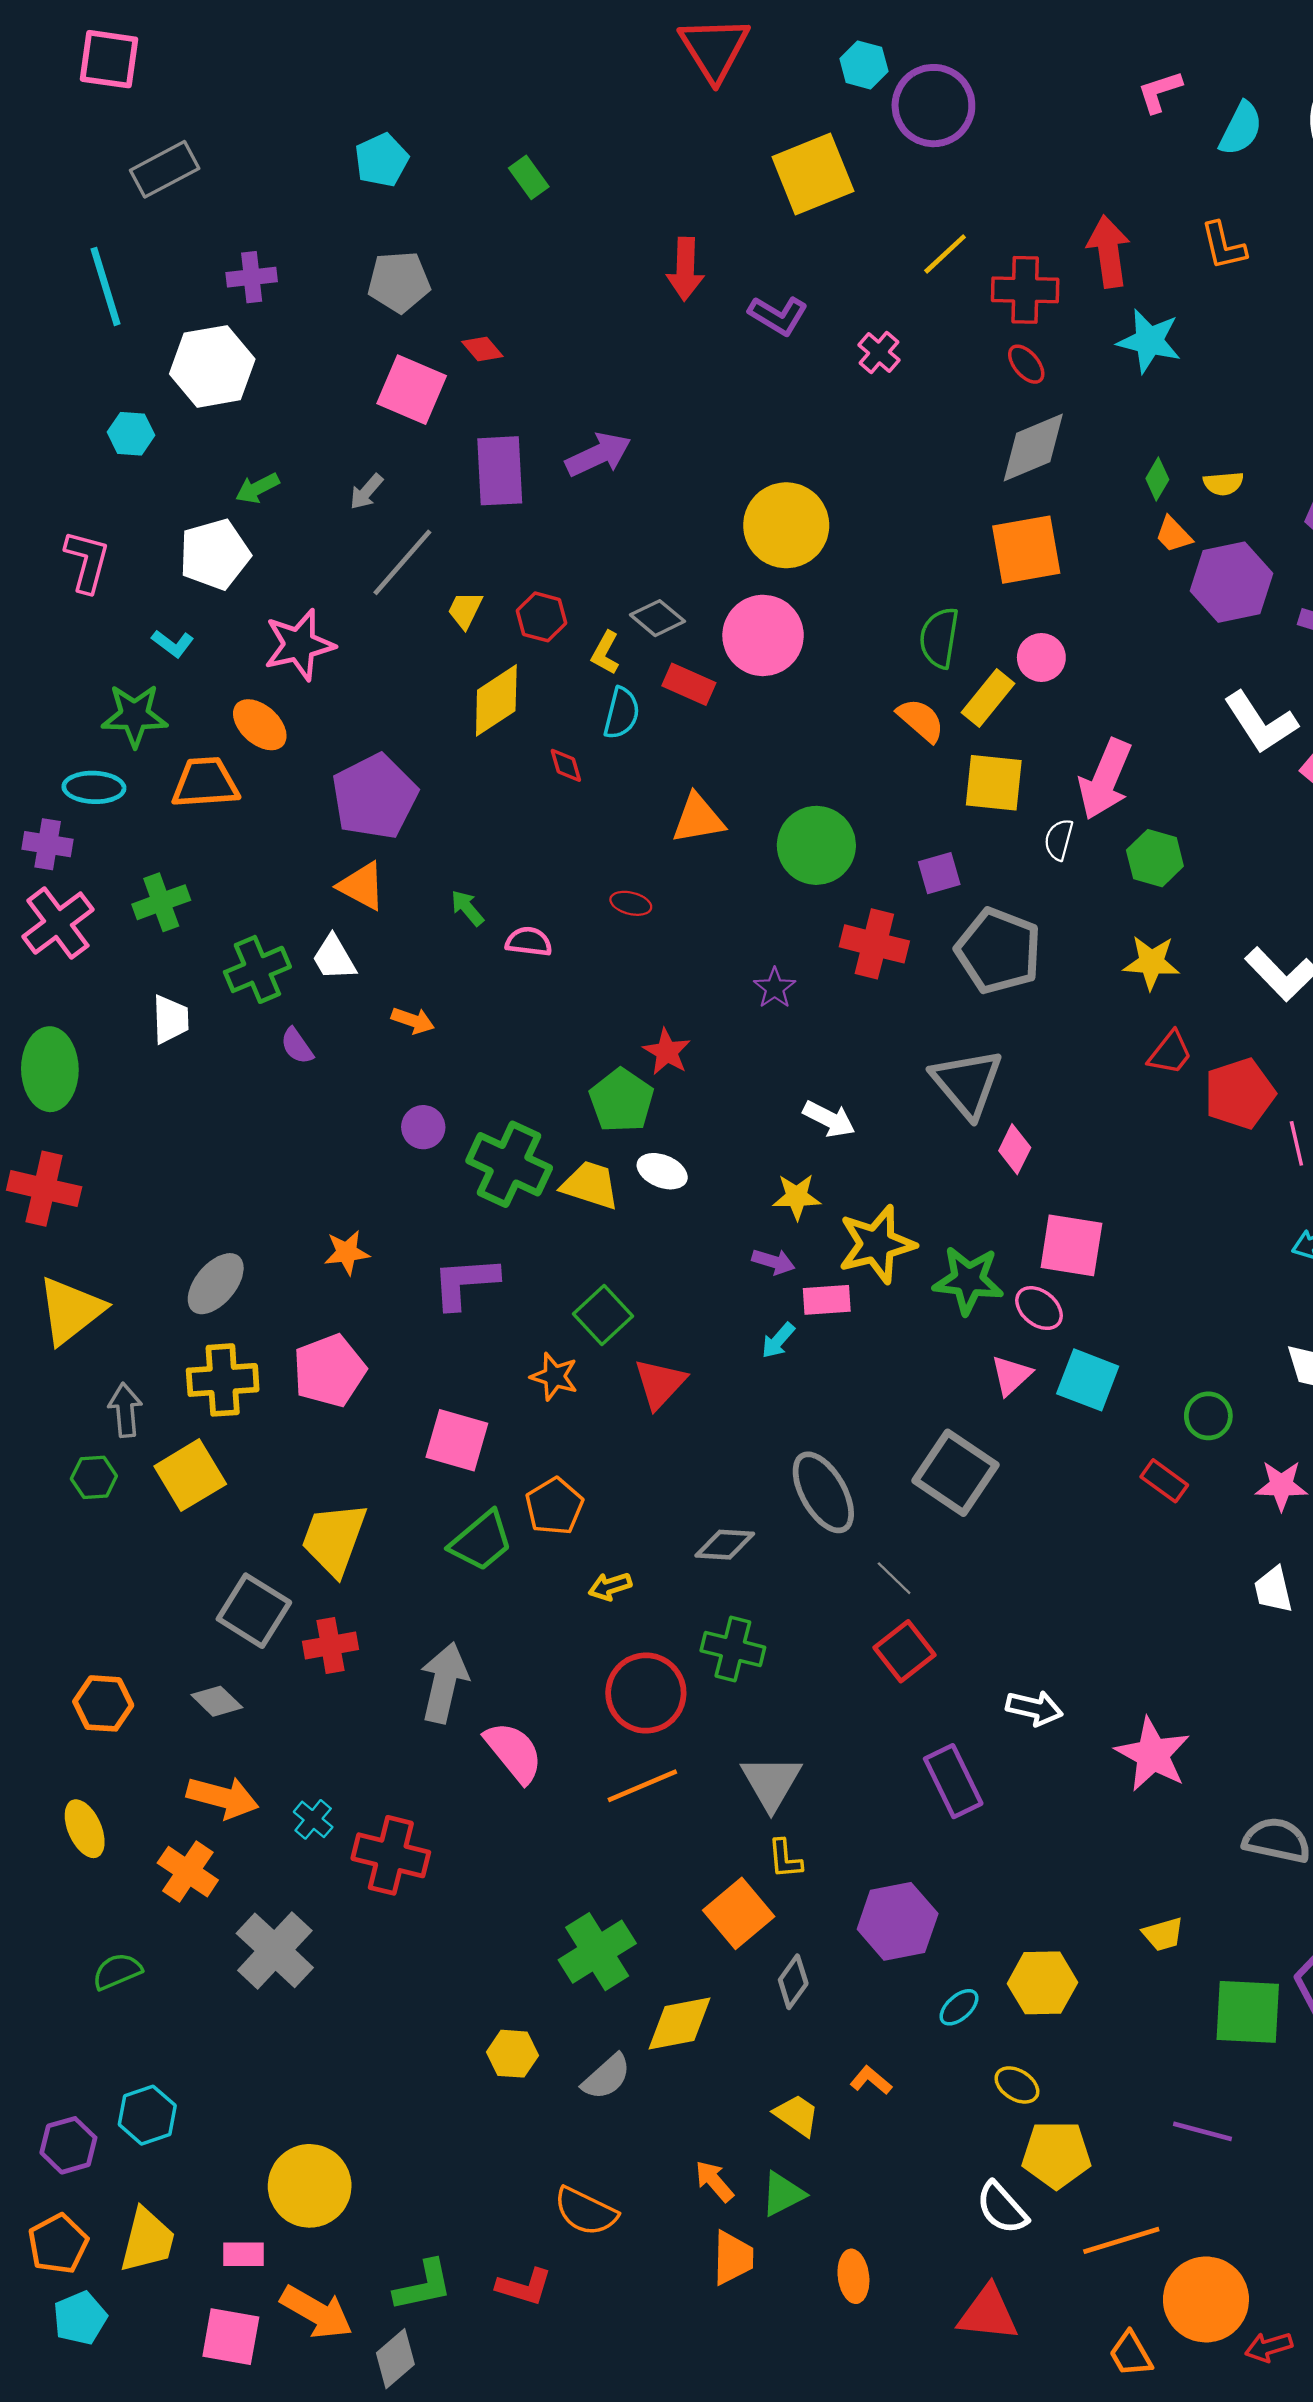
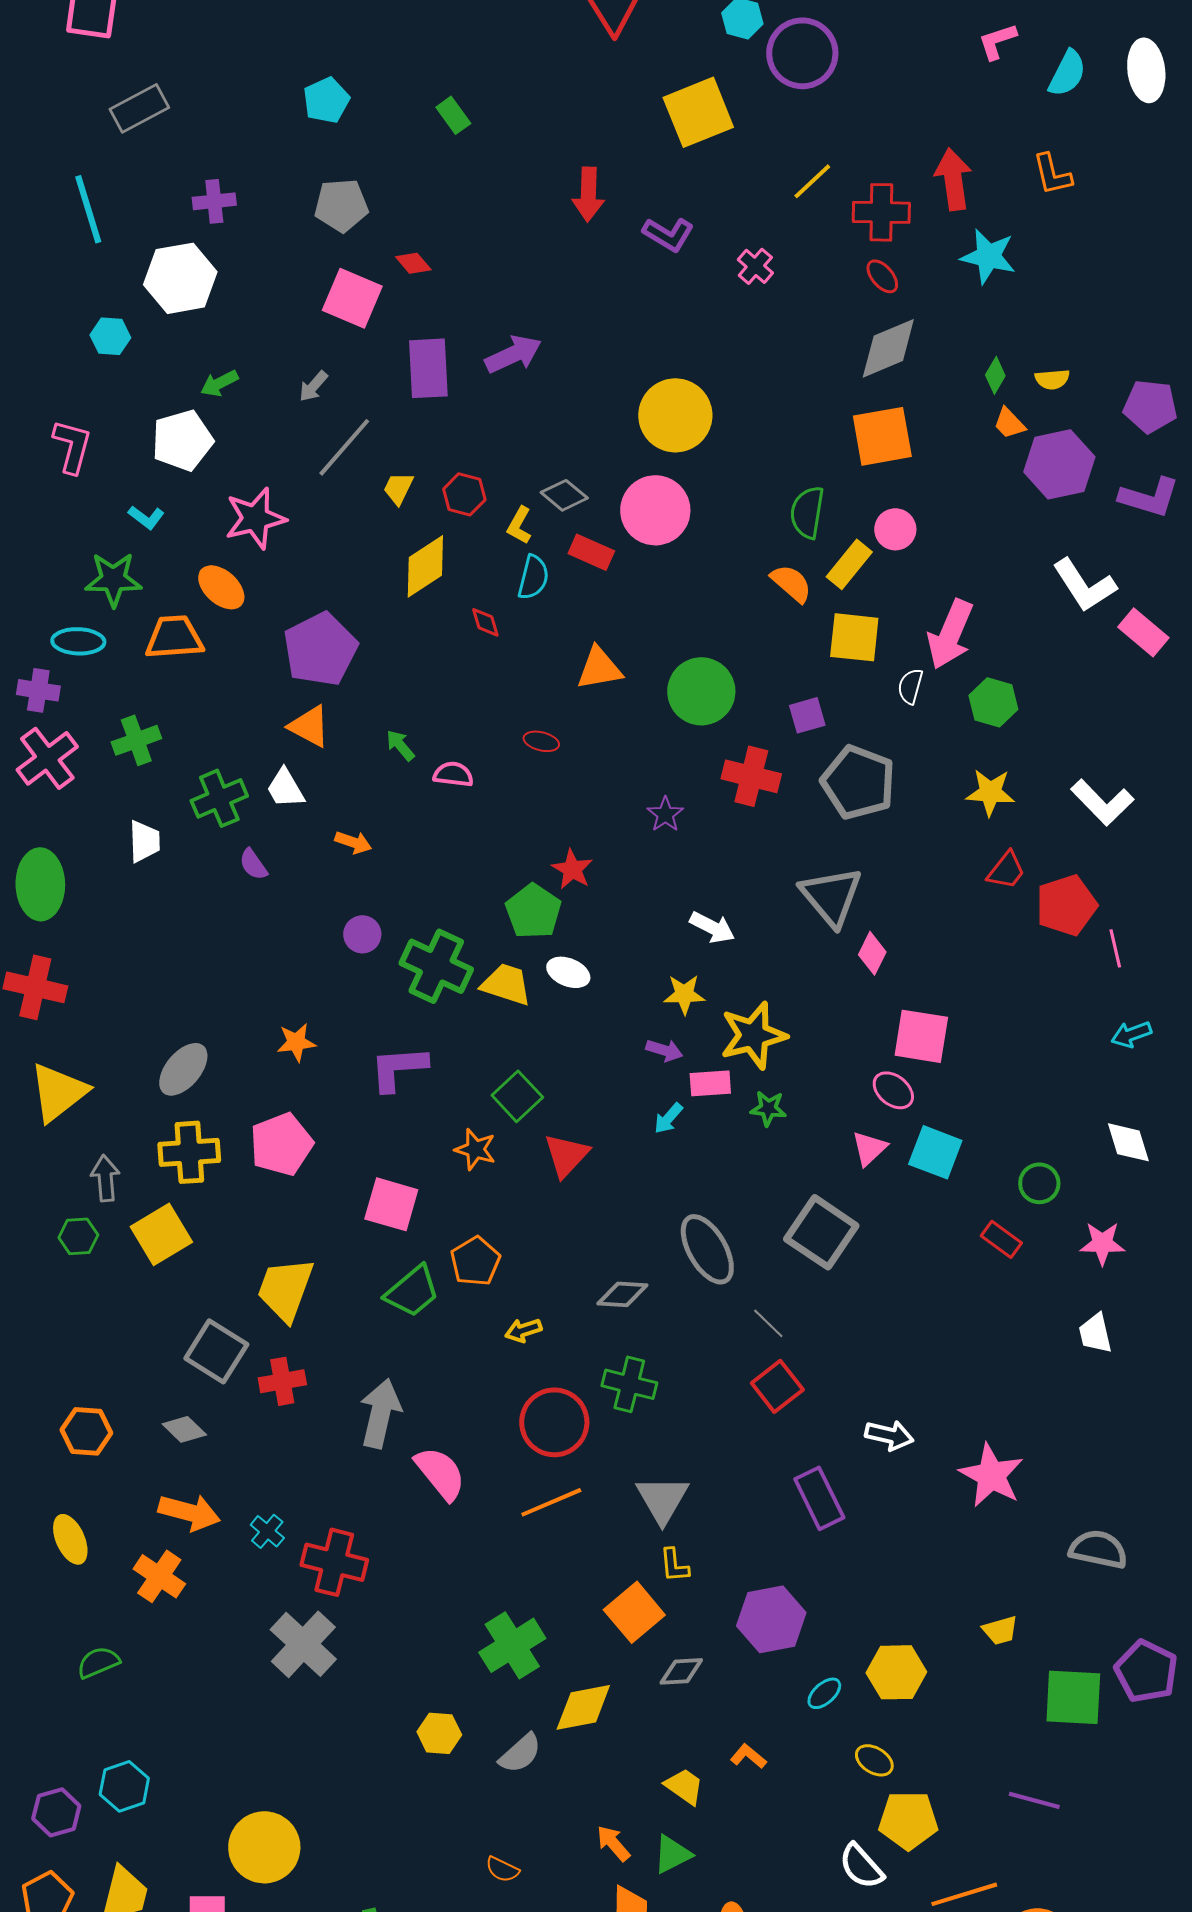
green star: (968, 1280) -> (768, 1108), moved, size x0.6
gray cross: (275, 1950) -> (303, 1644), moved
gray diamond: (793, 1982) -> (681, 1671), turned 51
orange semicircle: (586, 2211) -> (502, 1869), size x0.6

